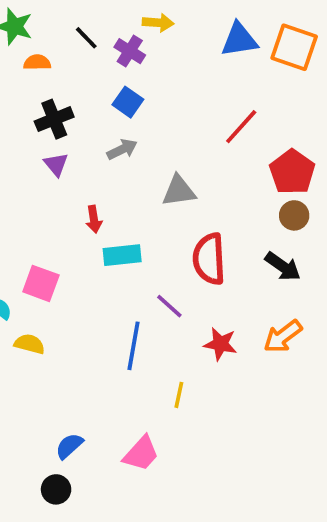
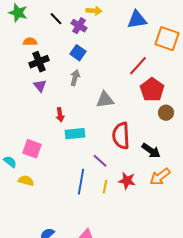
orange square: (294, 47) -> (167, 39), moved
orange semicircle: (37, 62) -> (30, 42), moved
gray arrow: (122, 149) -> (75, 78), turned -49
red pentagon: (292, 172) -> (152, 90), moved
black arrow: (283, 266) -> (151, 151), moved
yellow line: (179, 395) -> (105, 187), moved

